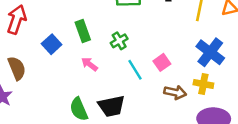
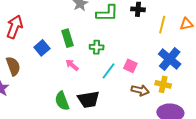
green cross: (119, 41) -> (97, 47), turned 32
pink square: (162, 62) -> (130, 66), turned -32
cyan line: (135, 70) -> (108, 71), turned 66

